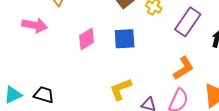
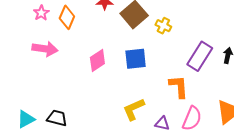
purple rectangle: (188, 22) -> (200, 56), moved
orange L-shape: (184, 68) -> (179, 87), moved, turned -60

